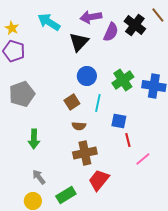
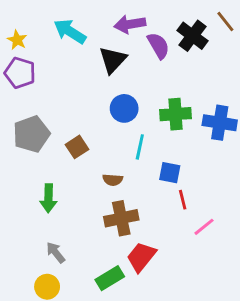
purple semicircle: (111, 32) -> (158, 46), turned -54
green cross: (123, 80) -> (175, 114), turned 30
brown square: (72, 102) -> (77, 147), moved
green rectangle: (66, 195) -> (110, 278), moved

